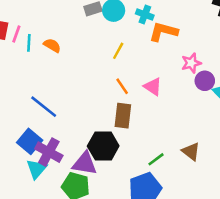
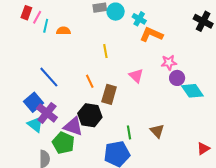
orange semicircle: (52, 45) -> (63, 31), turned -40
yellow line: (118, 51) -> (105, 51), moved, turned -48
orange line: (122, 86) -> (90, 81), moved
green line: (156, 159) -> (129, 132), turned -72
cyan triangle: (37, 169) -> (35, 124), turned -42

